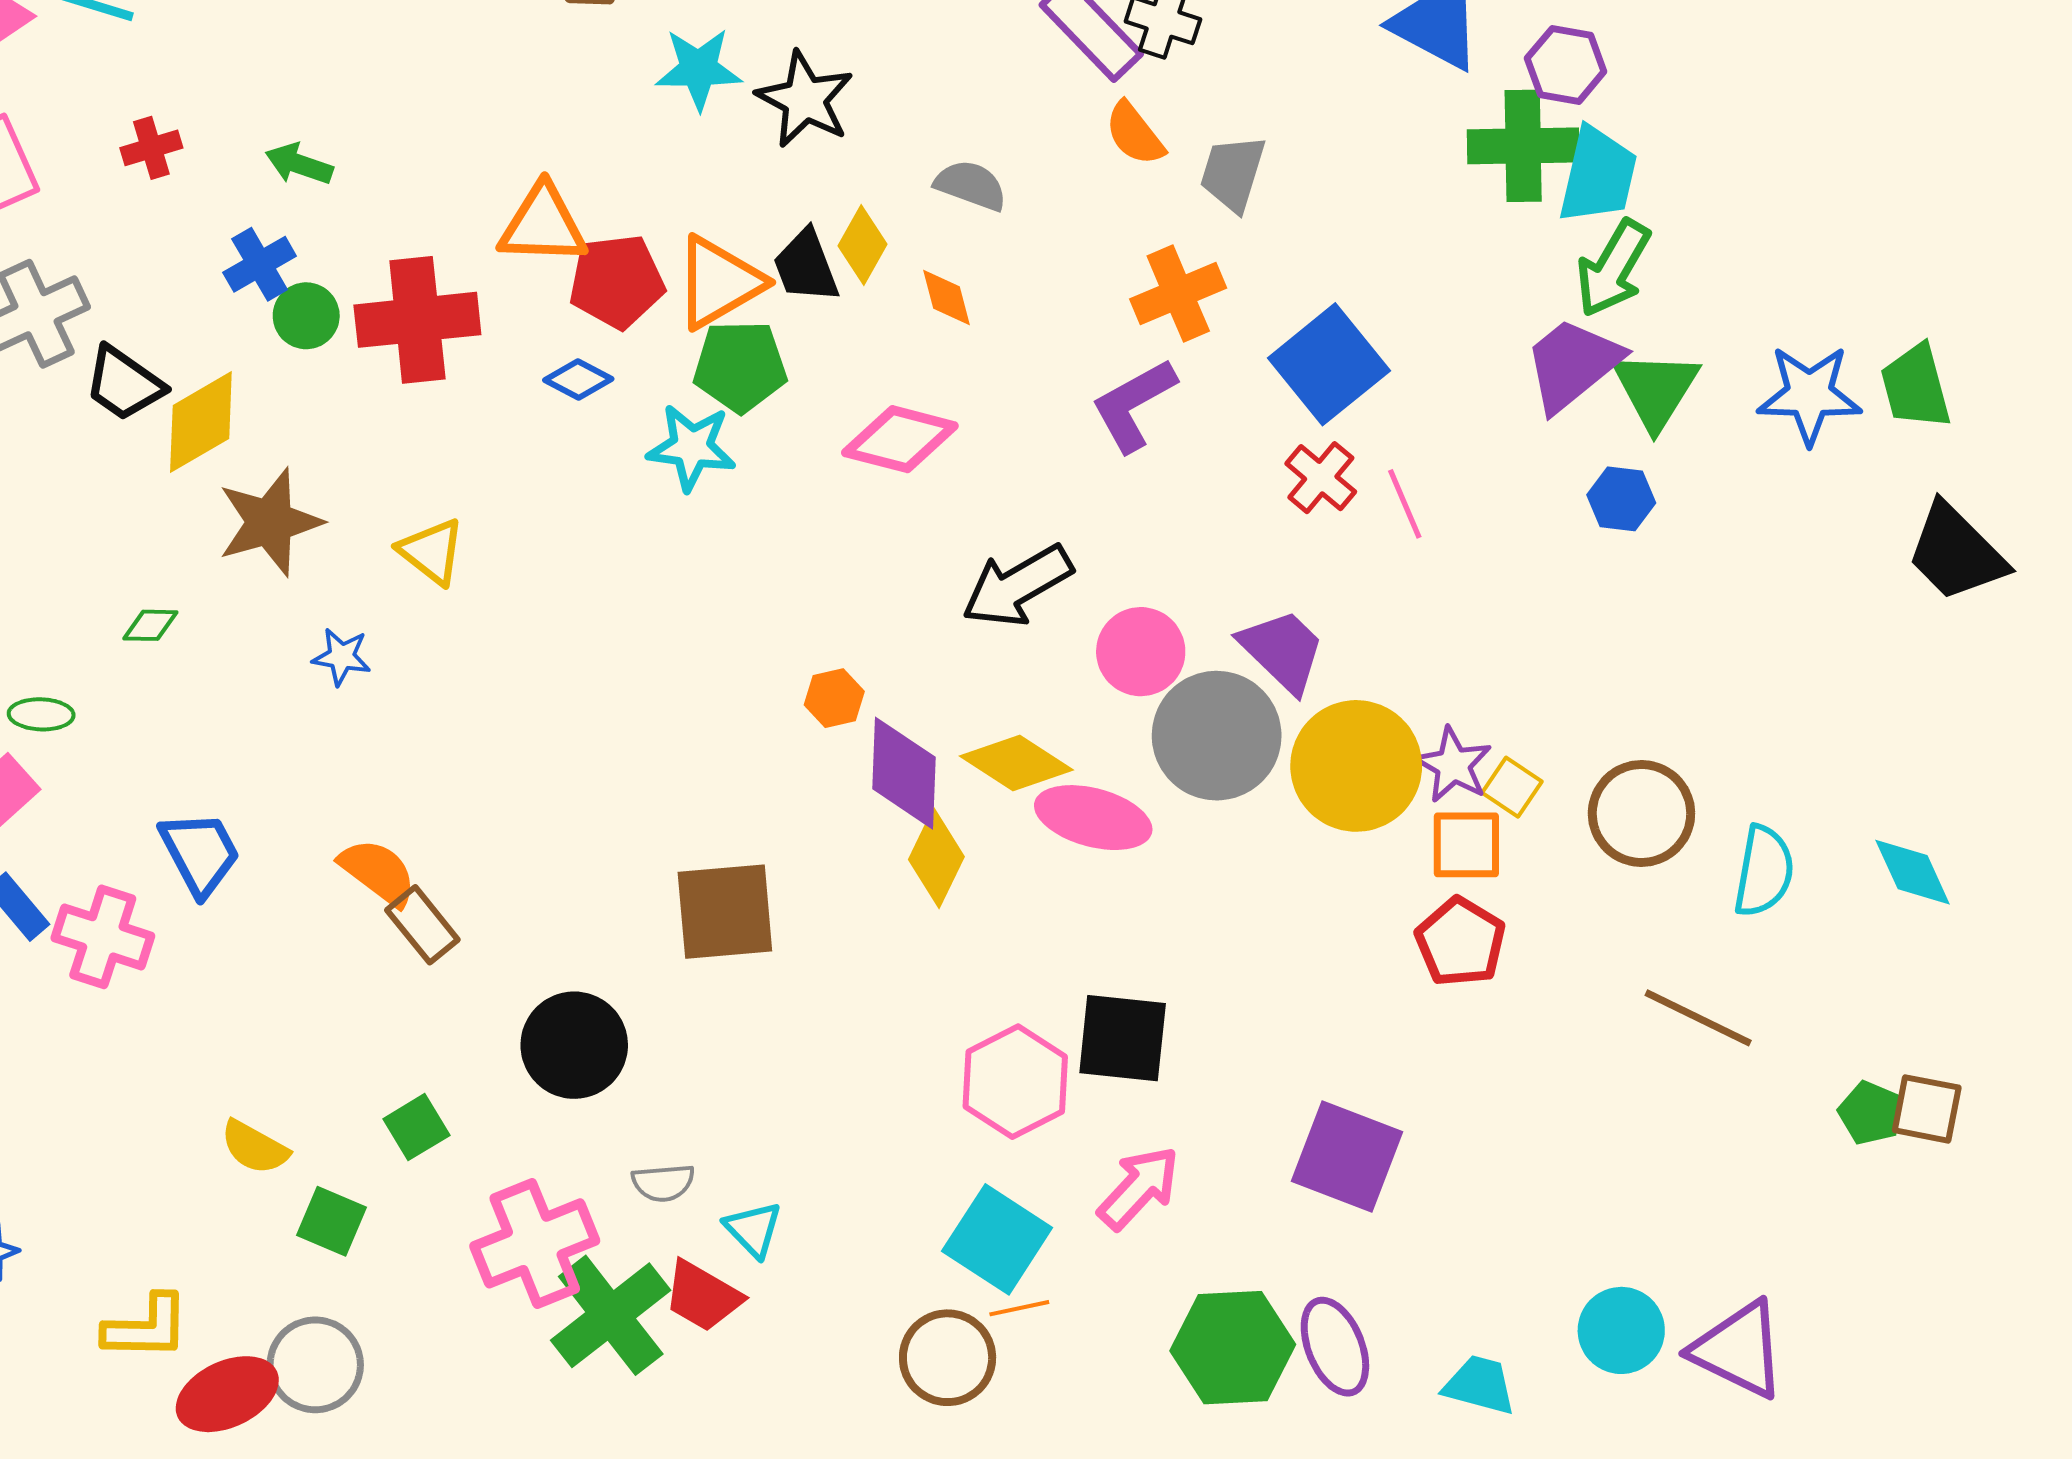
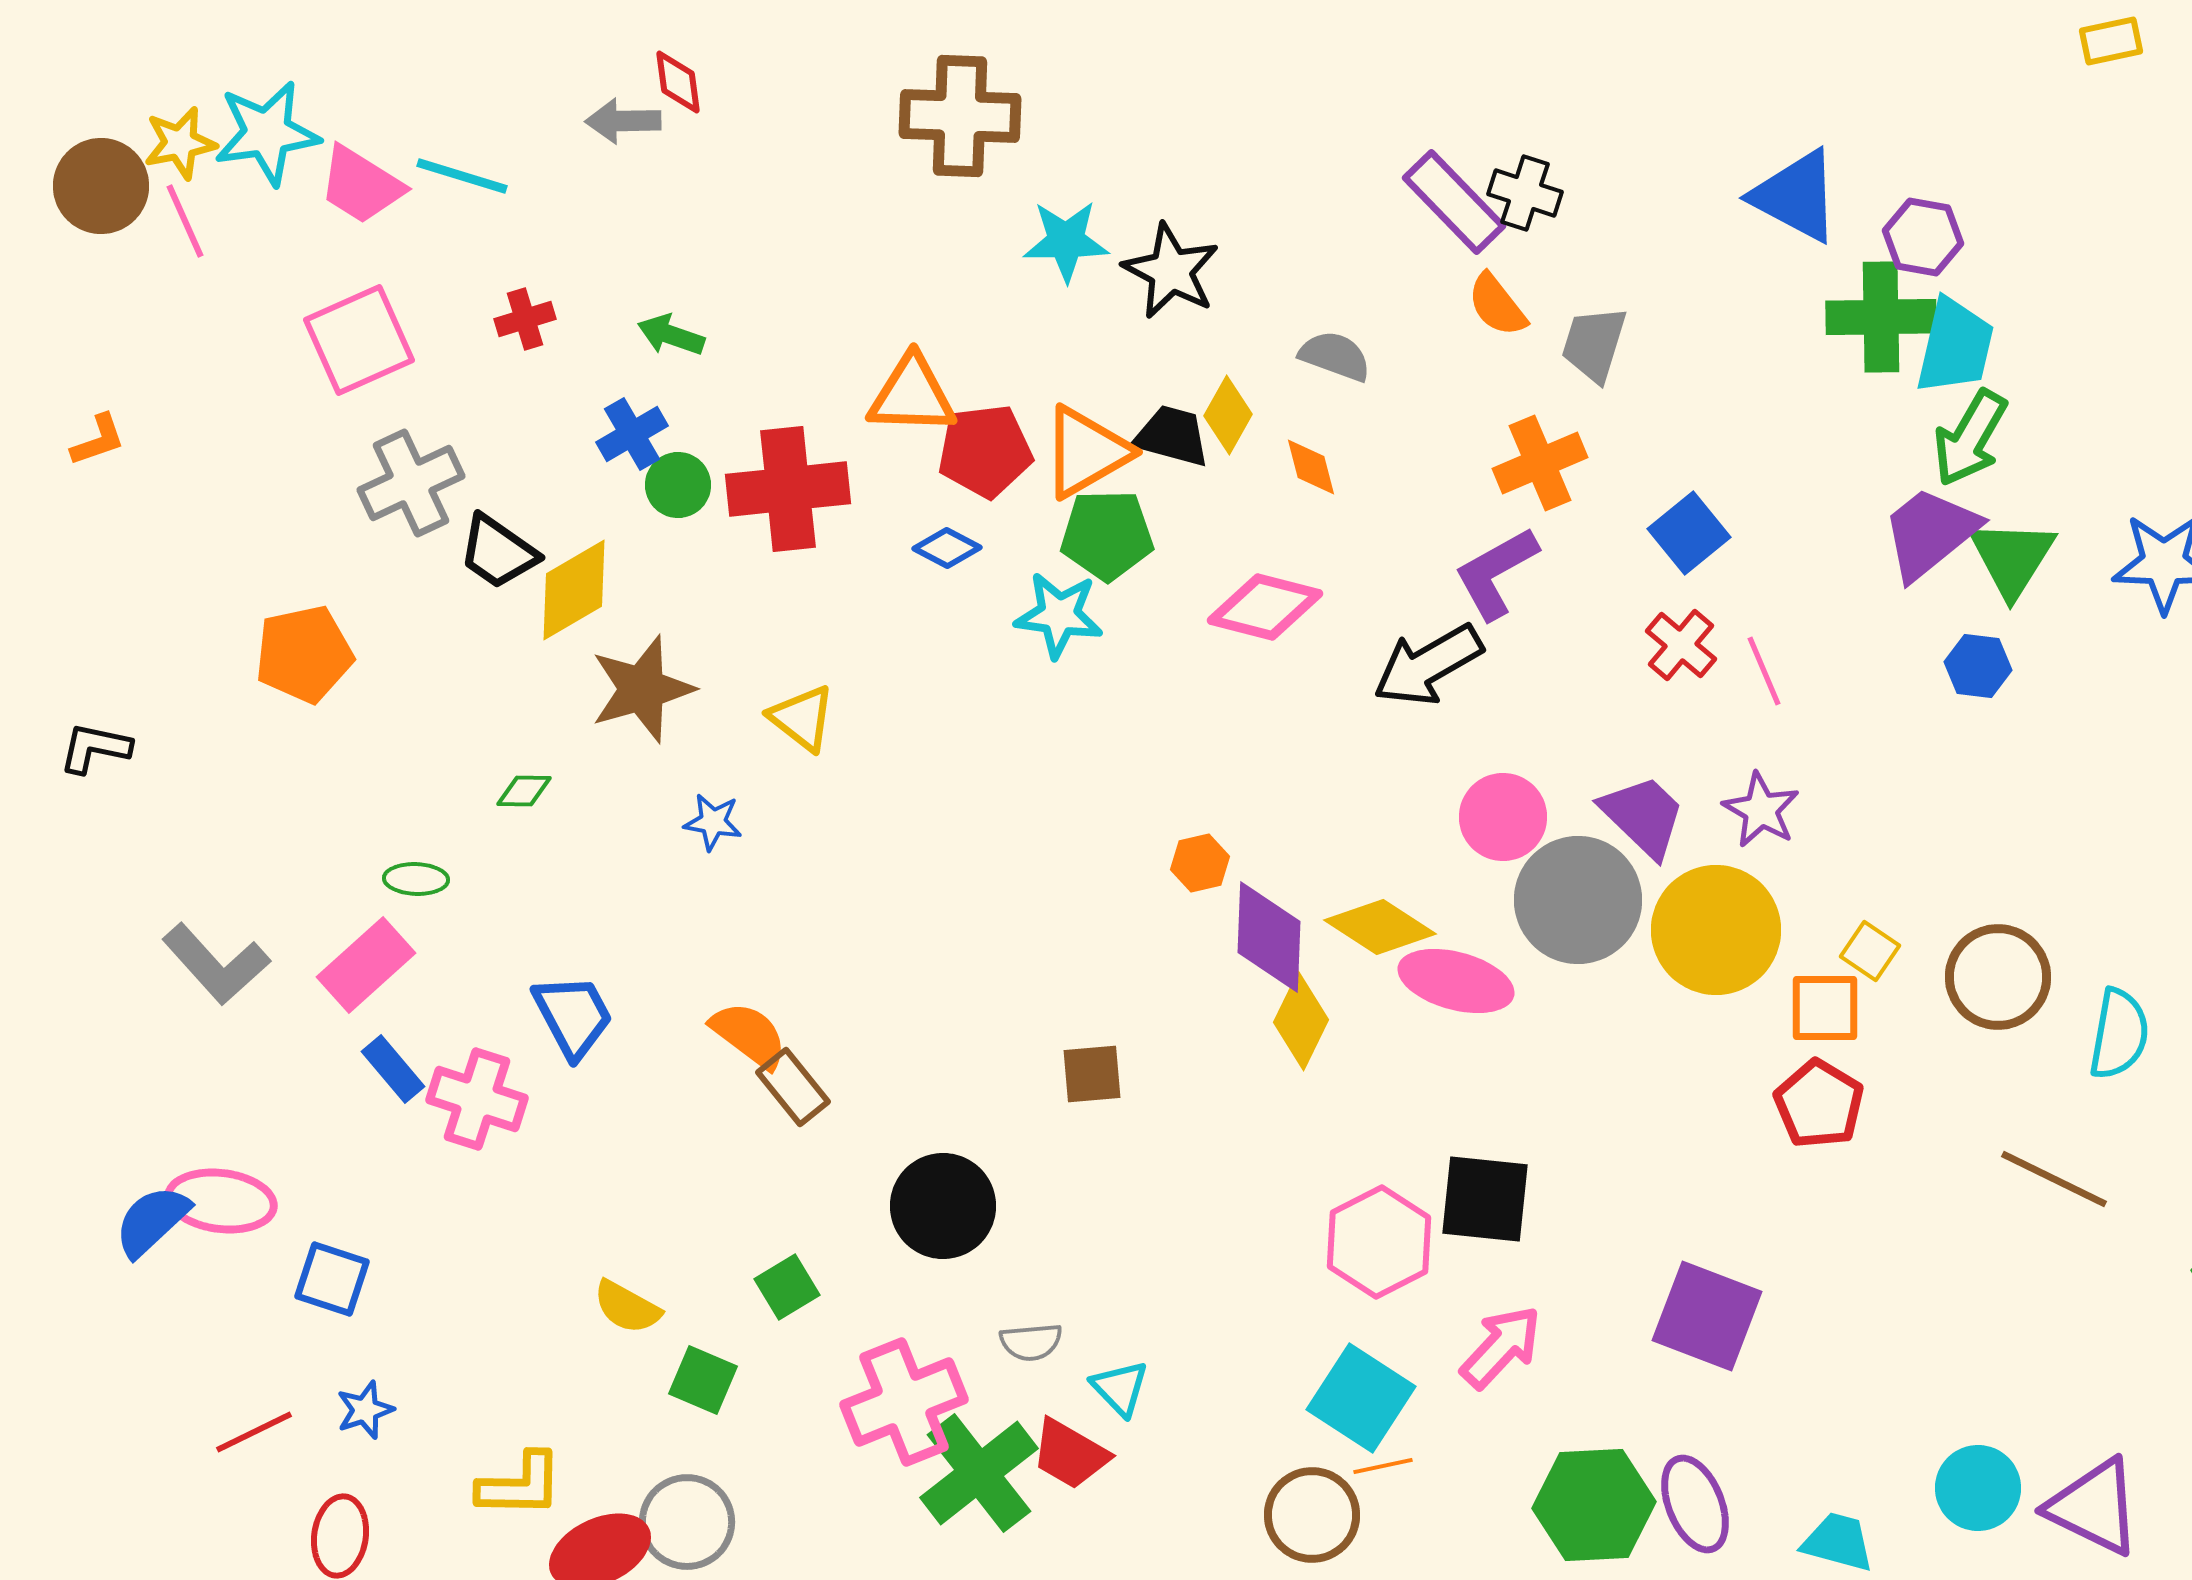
black trapezoid: (806, 266) -> (1172, 436), turned 126
blue square: (1329, 364) -> (1689, 533), size x0.7
black arrow: (1017, 586) -> (1428, 665), moved
purple star: (1453, 765) -> (1761, 810), moved
brown square: (725, 912) -> (1092, 1074), size x0.6

